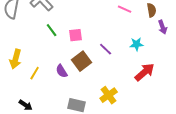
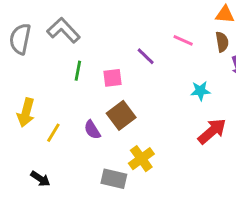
green line: (52, 30) -> (78, 71), turned 48
purple line: (106, 49) -> (146, 56), moved
yellow cross: (109, 95) -> (141, 159), moved

